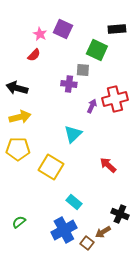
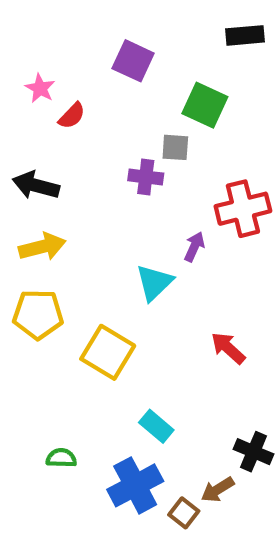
black rectangle: (117, 29) -> (245, 35), moved
pink star: (40, 34) -> (40, 88), moved
purple arrow: (92, 106) -> (194, 247), moved
green semicircle: (19, 222) -> (61, 458), moved, turned 40

